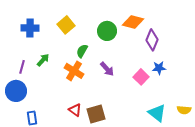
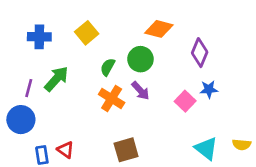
orange diamond: (133, 22) -> (159, 29), moved
green circle: (107, 31) -> (140, 59), moved
green arrow: (43, 60) -> (56, 79), size x1.5
orange cross: (74, 71) -> (112, 99), moved
red triangle: (75, 110) -> (66, 150), moved

